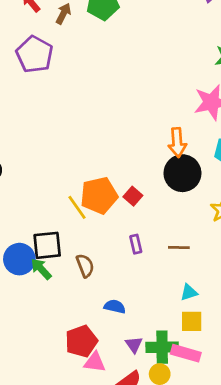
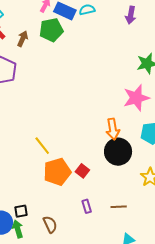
yellow line: (77, 207) -> (42, 146), moved
black square: (47, 245) -> (21, 211), size x0.6
green arrow: (41, 269) -> (18, 229), turned 30

